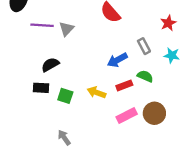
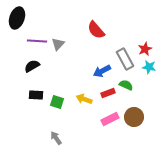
red star: (168, 23) -> (145, 49), moved
gray rectangle: (144, 46) -> (125, 59), size x1.5
black semicircle: (50, 65) -> (32, 66), moved

